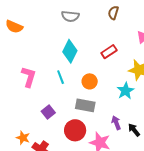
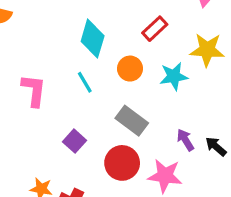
orange circle: (90, 81) -> (130, 69), moved
cyan star: (125, 91) -> (174, 76), moved, turned 30
gray rectangle: (85, 105) -> (132, 121), turned 36

